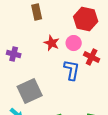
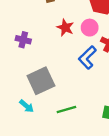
blue L-shape: (72, 70) -> (87, 57), turned -145

